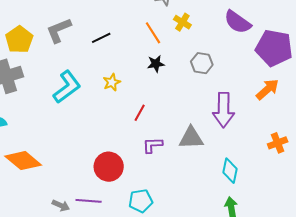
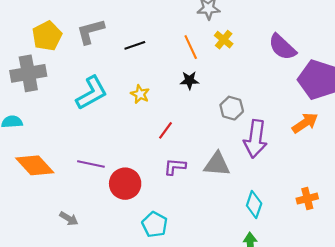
gray hexagon: (202, 63) -> (232, 108), moved
yellow star: (112, 82) -> (140, 94), turned -30
orange cross: (278, 143) -> (307, 199), moved
purple line: (89, 201) -> (91, 164), moved
cyan pentagon: (141, 201) -> (155, 224), turned 30

